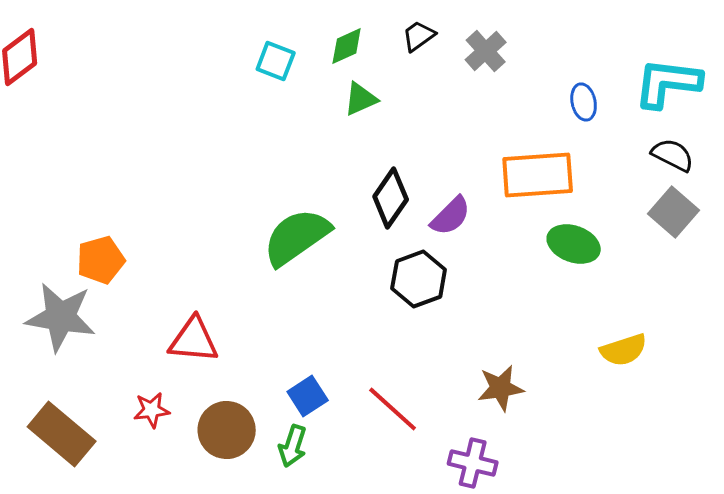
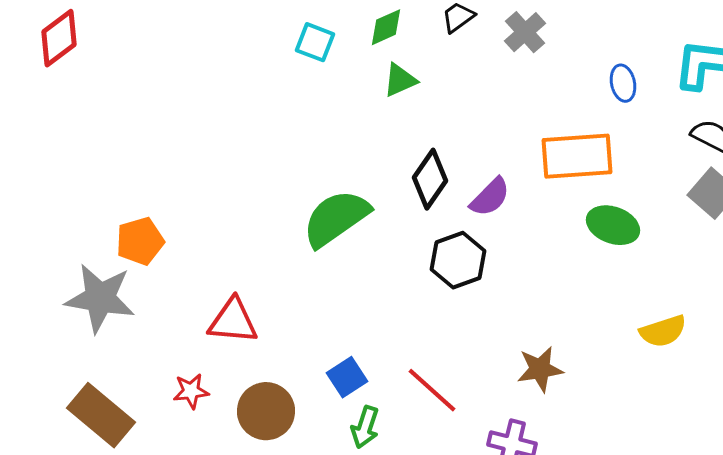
green arrow: (293, 446) -> (365, 427), moved

